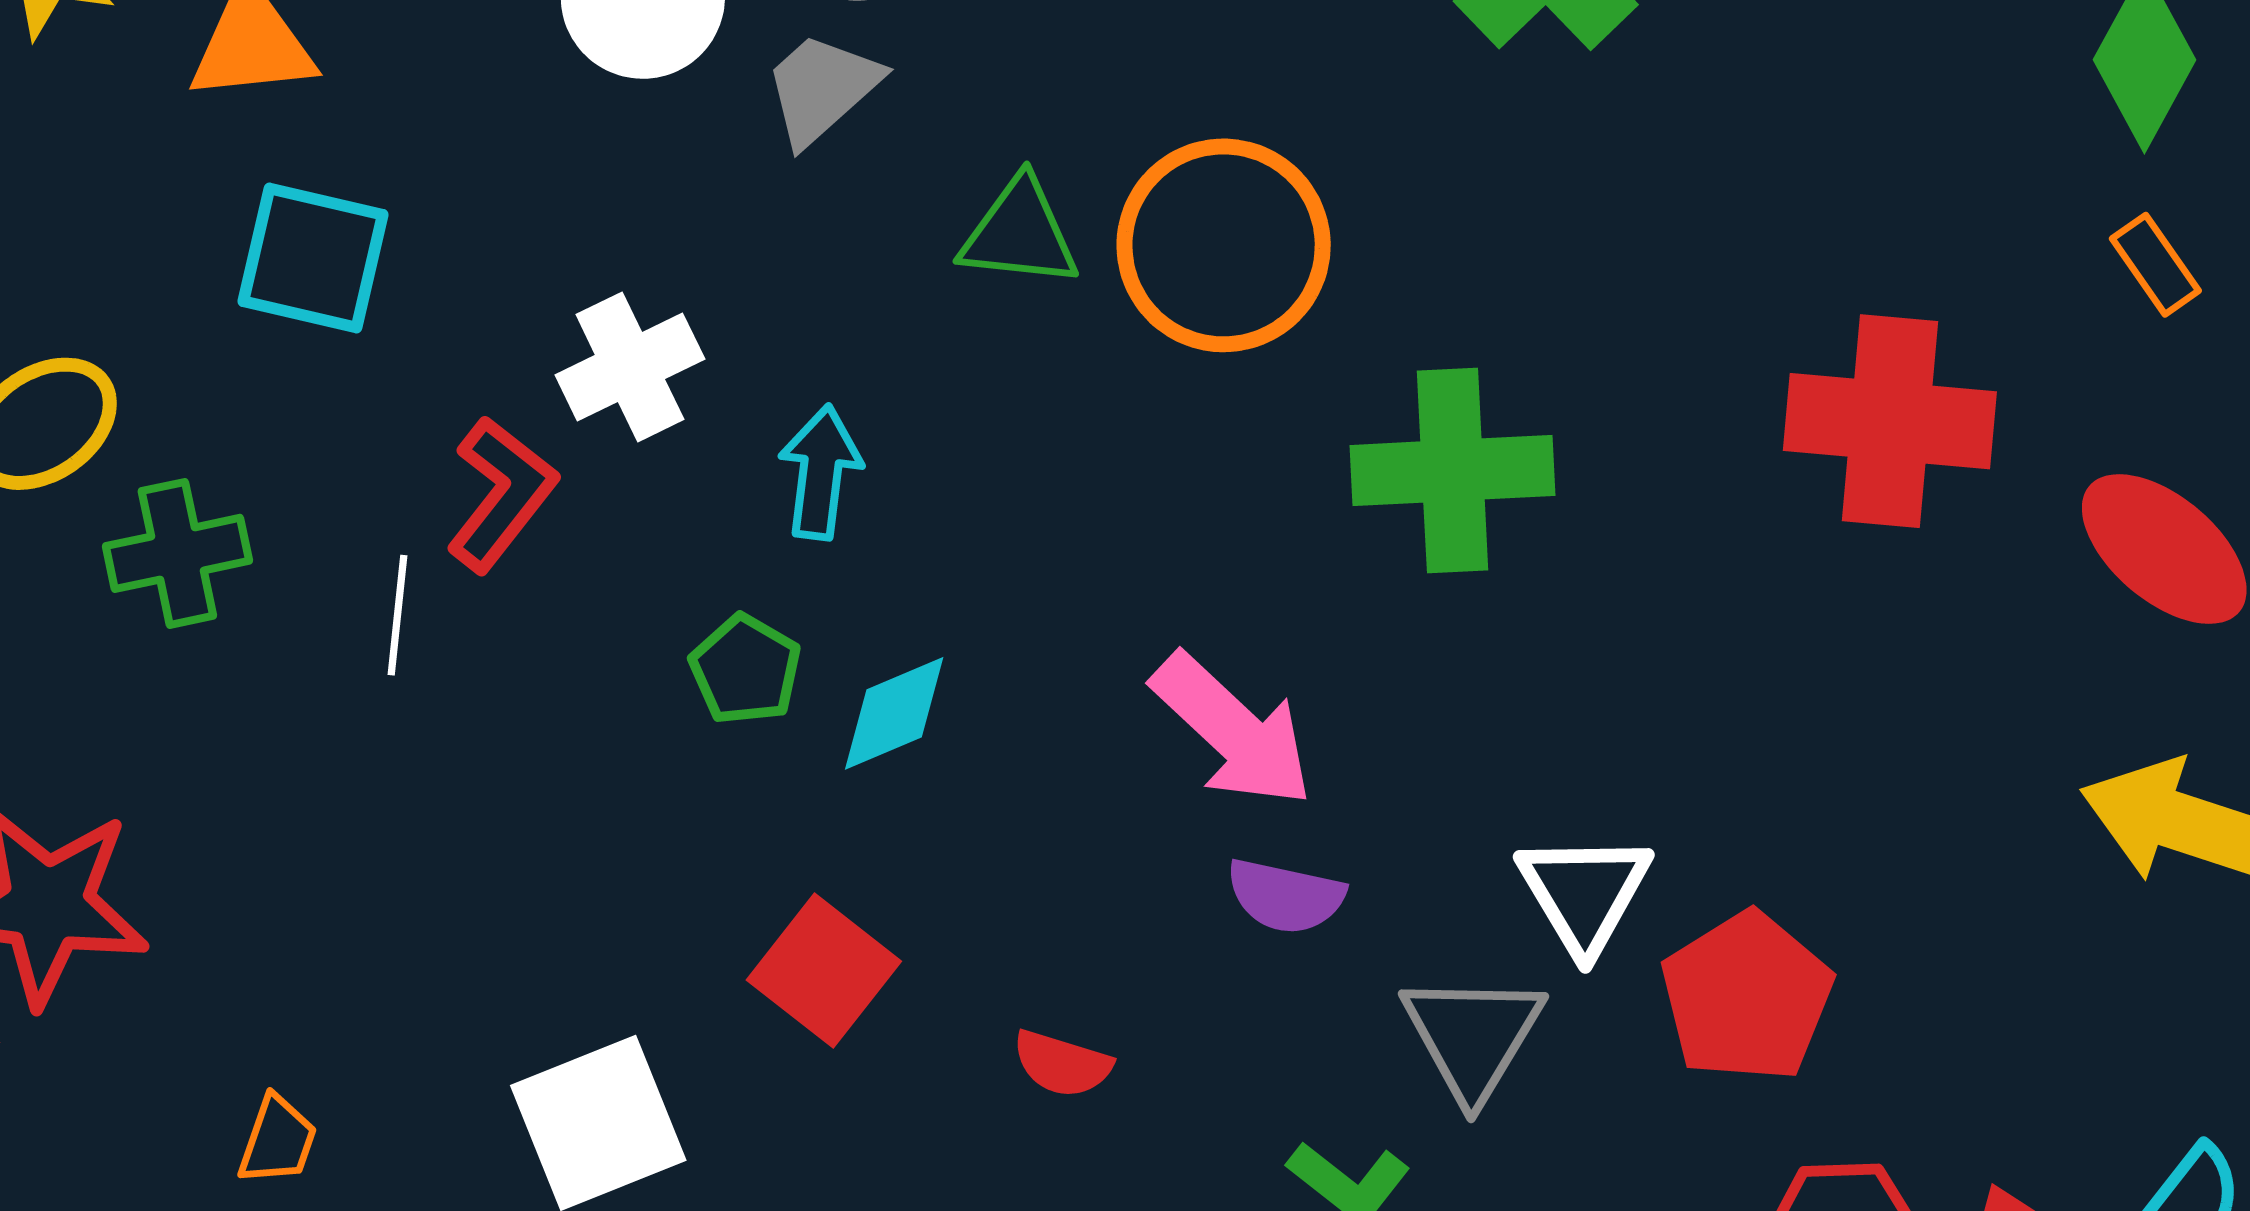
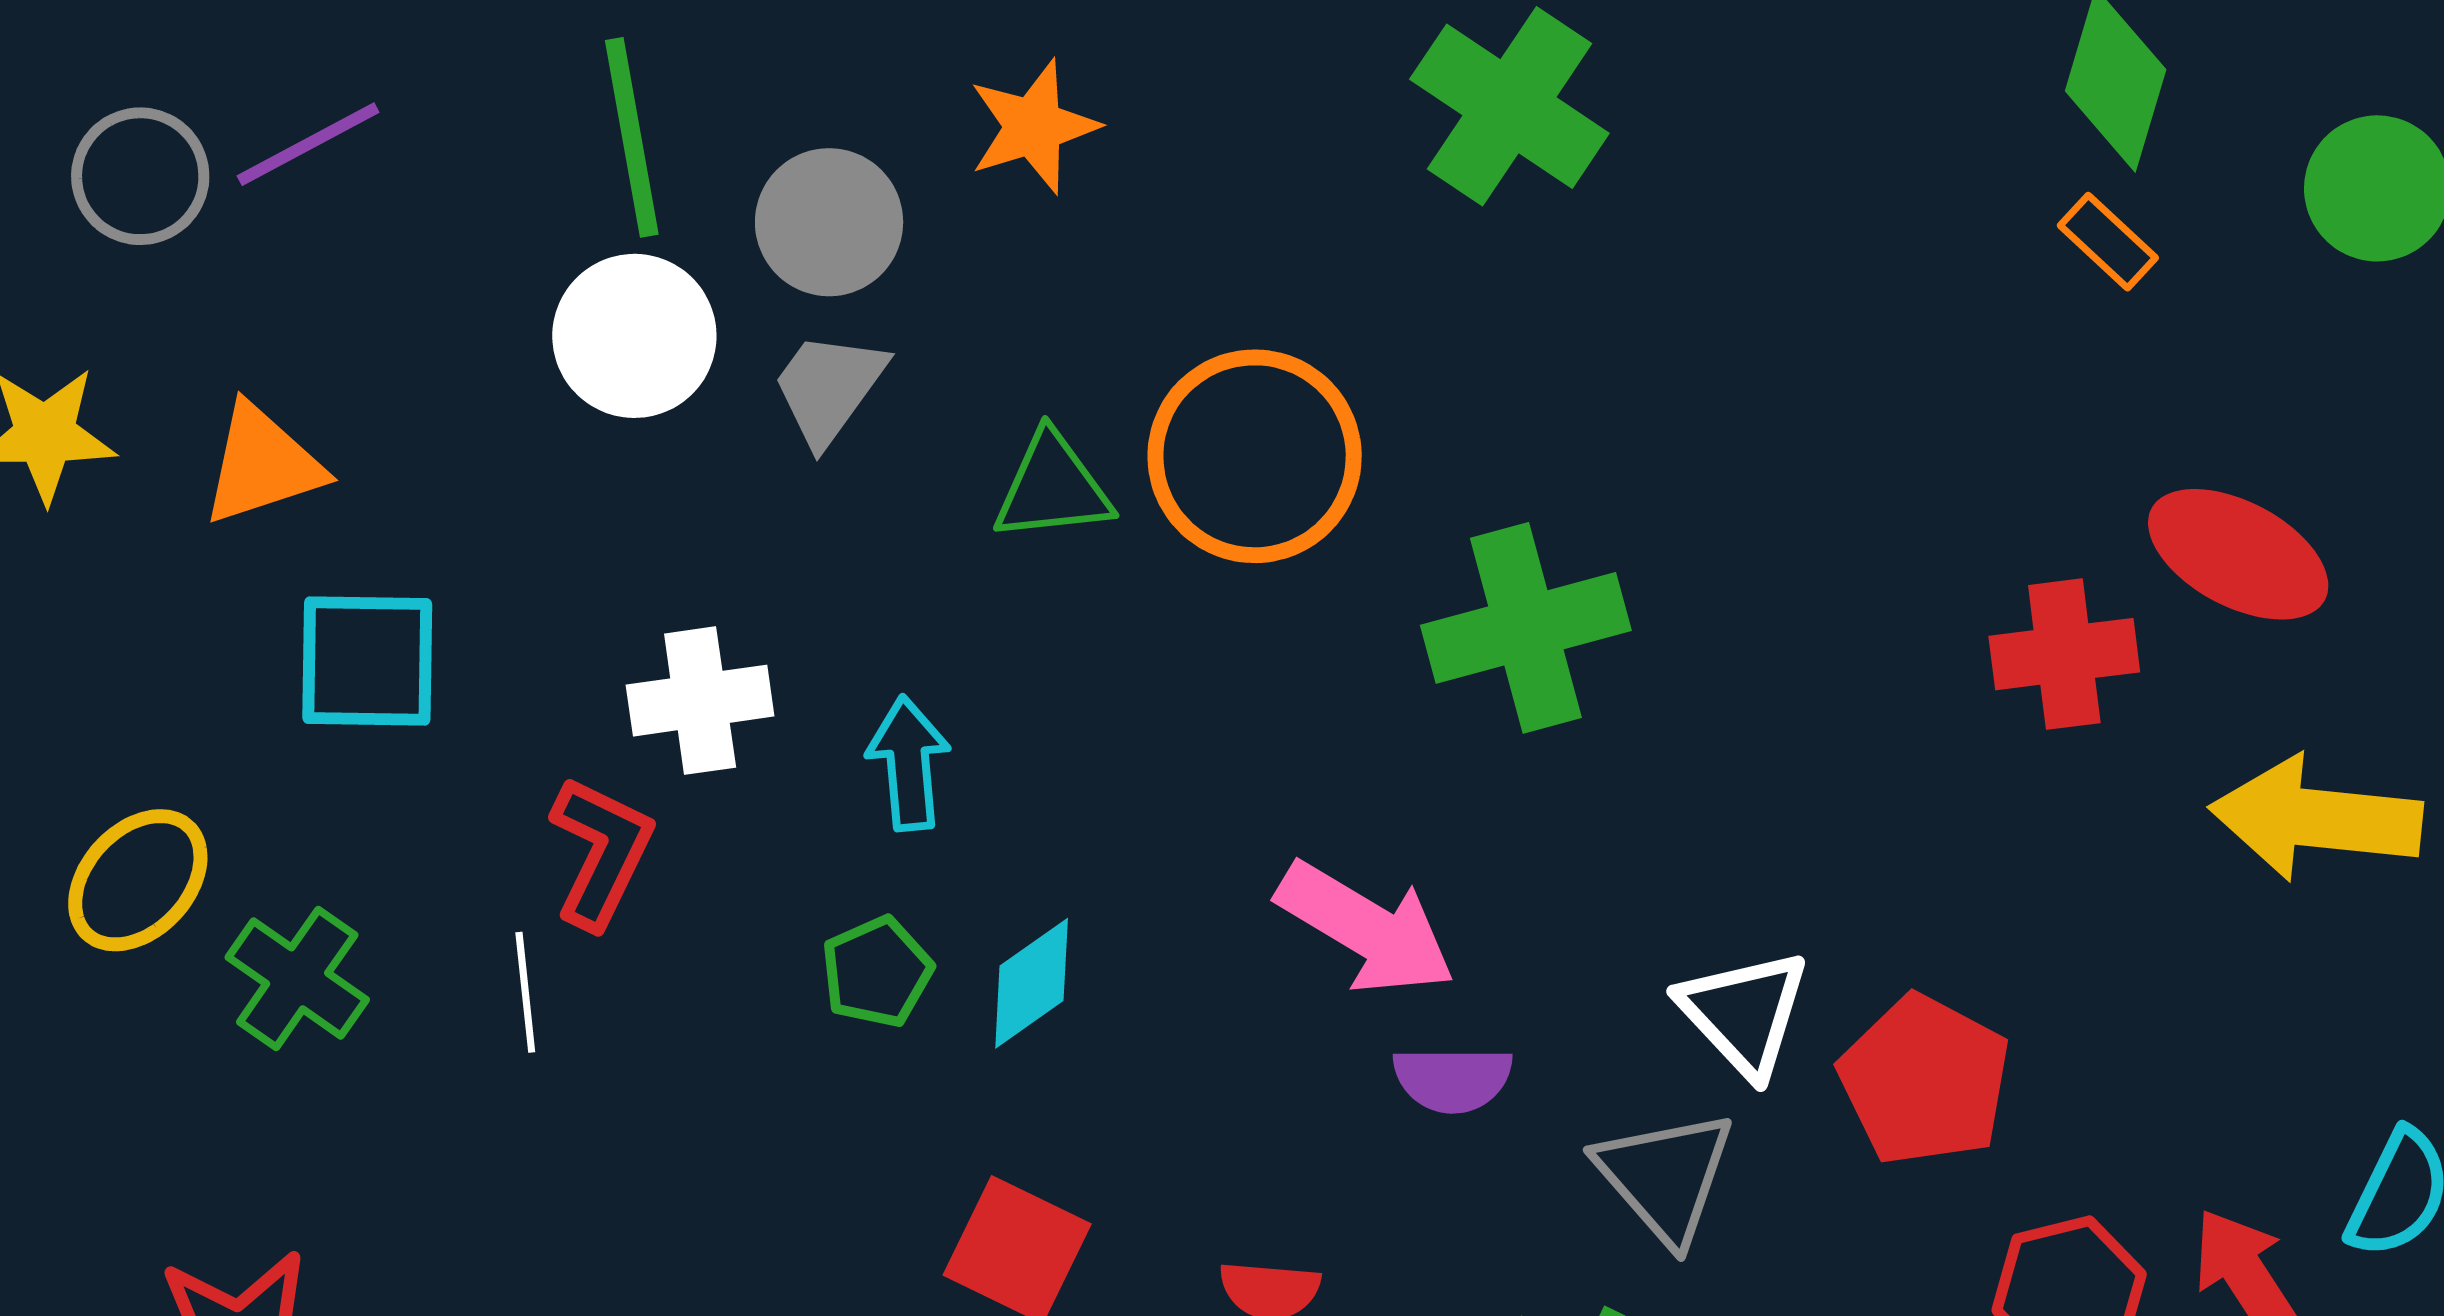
orange rectangle: (2155, 265) -> (2108, 242), moved
white cross: (630, 367) -> (700, 701), turned 30
red cross: (1890, 421) -> (2064, 654), moved, size x0.7
green cross: (177, 553) -> (297, 978), turned -31
green pentagon: (745, 670) -> (877, 972), turned 30

